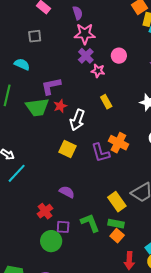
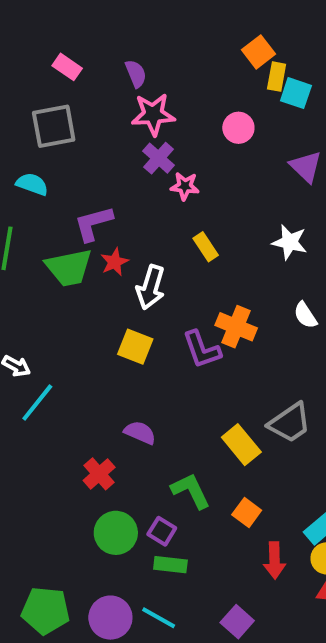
gray square: (35, 36) -> (54, 126), size x1.6
pink circle: (119, 56) -> (238, 128), moved
green rectangle: (116, 224) -> (170, 565), moved
purple square: (63, 227) -> (162, 531), moved, turned 32

